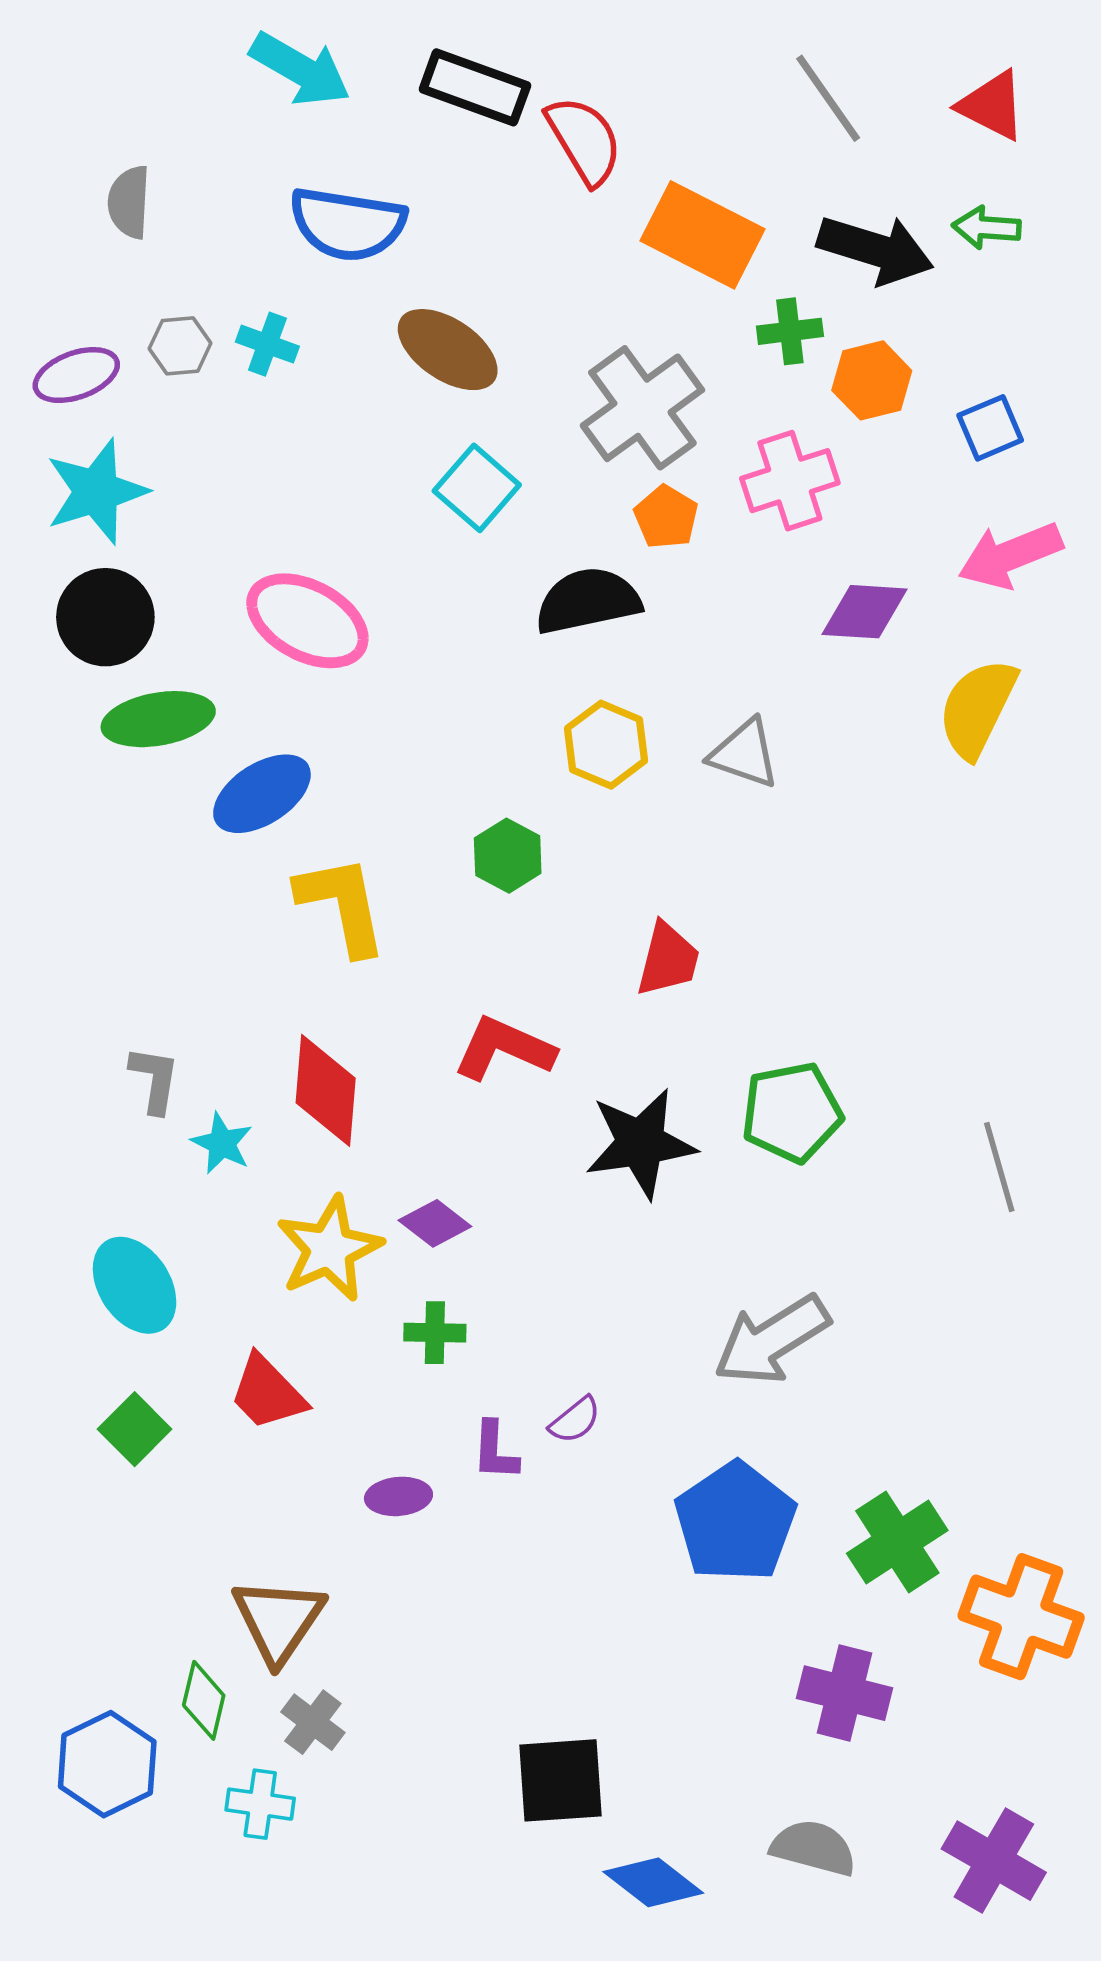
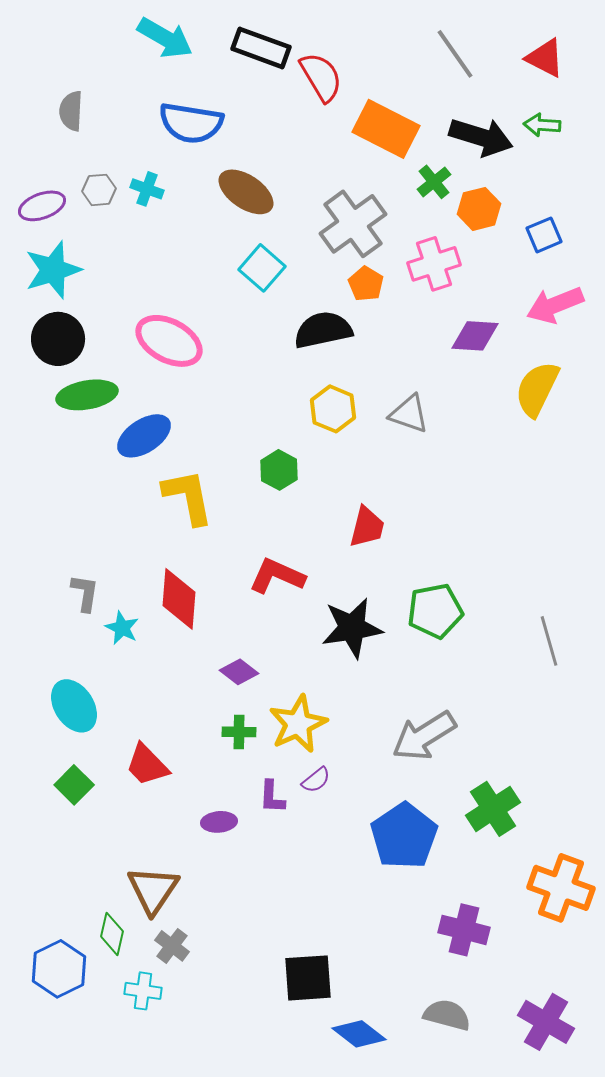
green cross: (790, 331) -> (434, 182), turned -32
yellow star: (329, 1249) -> (298, 724), moved
green cross: (897, 1542) -> (493, 809), moved

